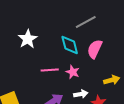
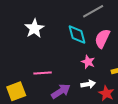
pink line: (50, 70) -> (43, 73), moved
pink star: (73, 72) -> (88, 62), moved

